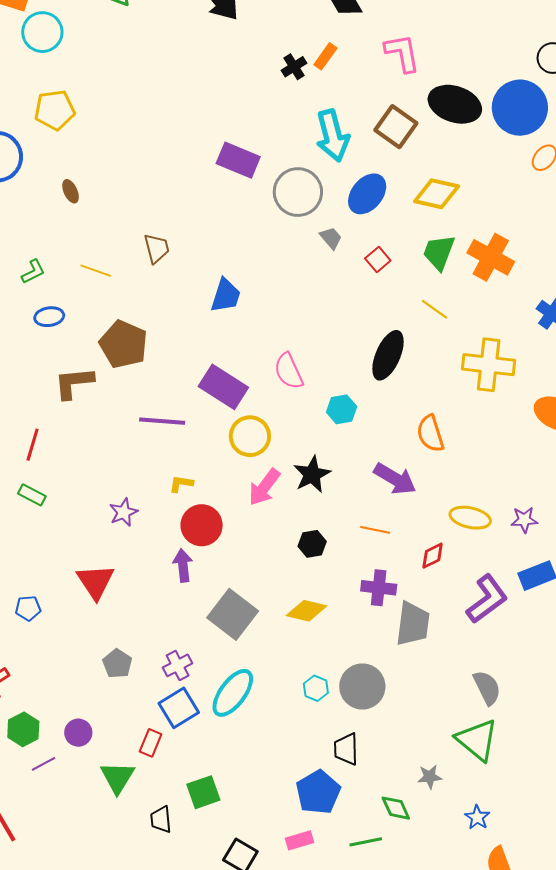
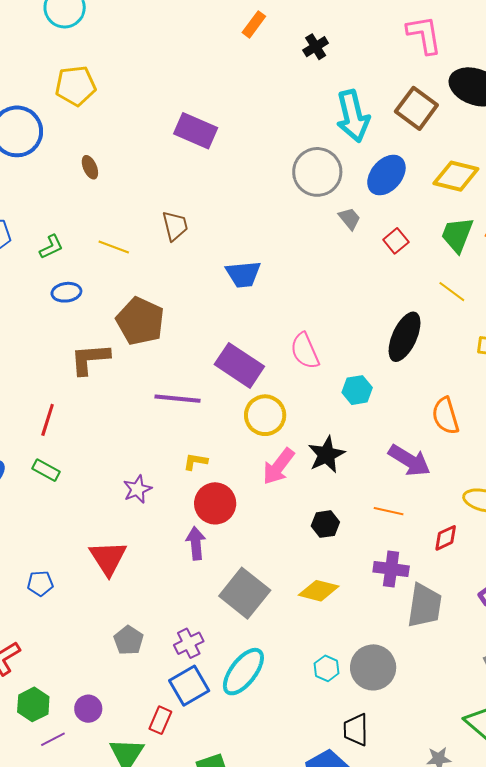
orange rectangle: (325, 56) -> (254, 24), moved
purple rectangle: (238, 160) -> (196, 131), moved
blue trapezoid: (226, 296) -> (243, 274), turned 66

